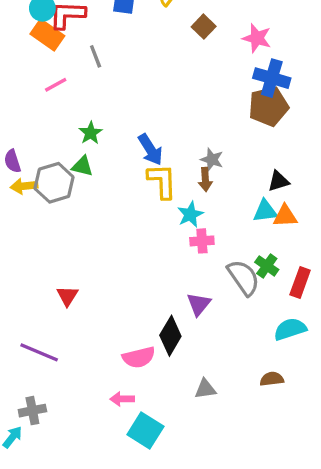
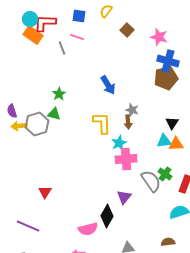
pink line: (56, 85) -> (77, 37), moved, turned 48
blue arrow: (150, 150) -> (108, 85), moved
black triangle: (278, 181) -> (172, 123), turned -40
pink cross: (202, 241) -> (126, 159), size x1.5

